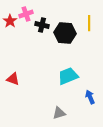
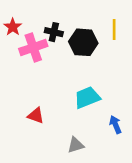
pink cross: (26, 14) -> (33, 47), moved, size x1.5
red triangle: (13, 79) -> (36, 116), moved

